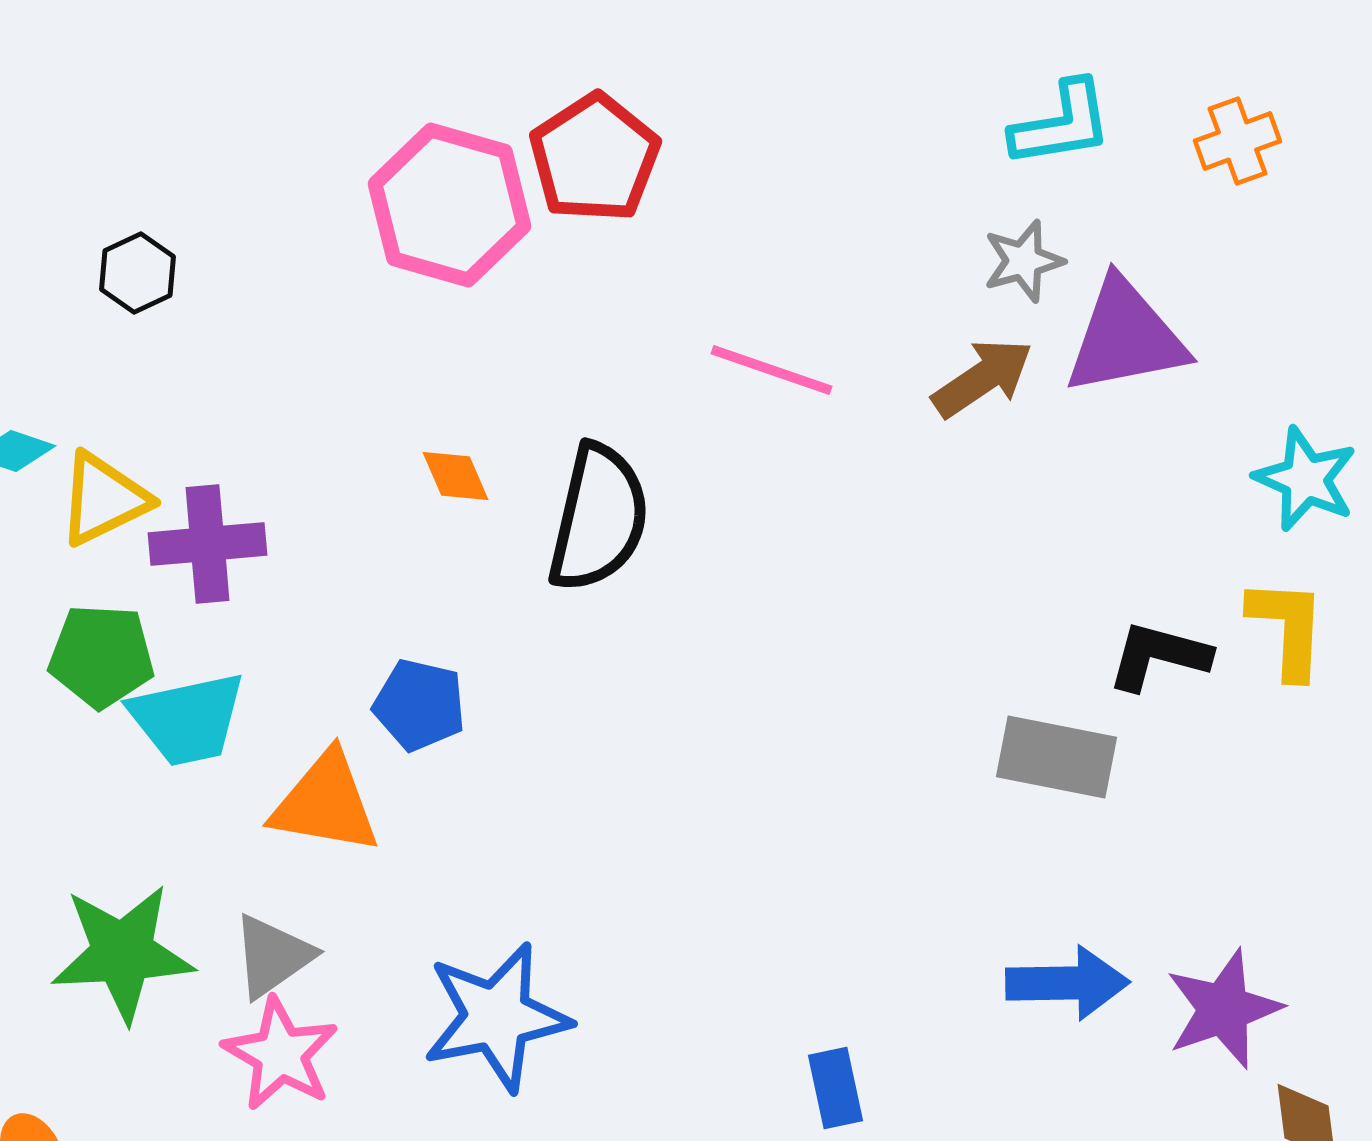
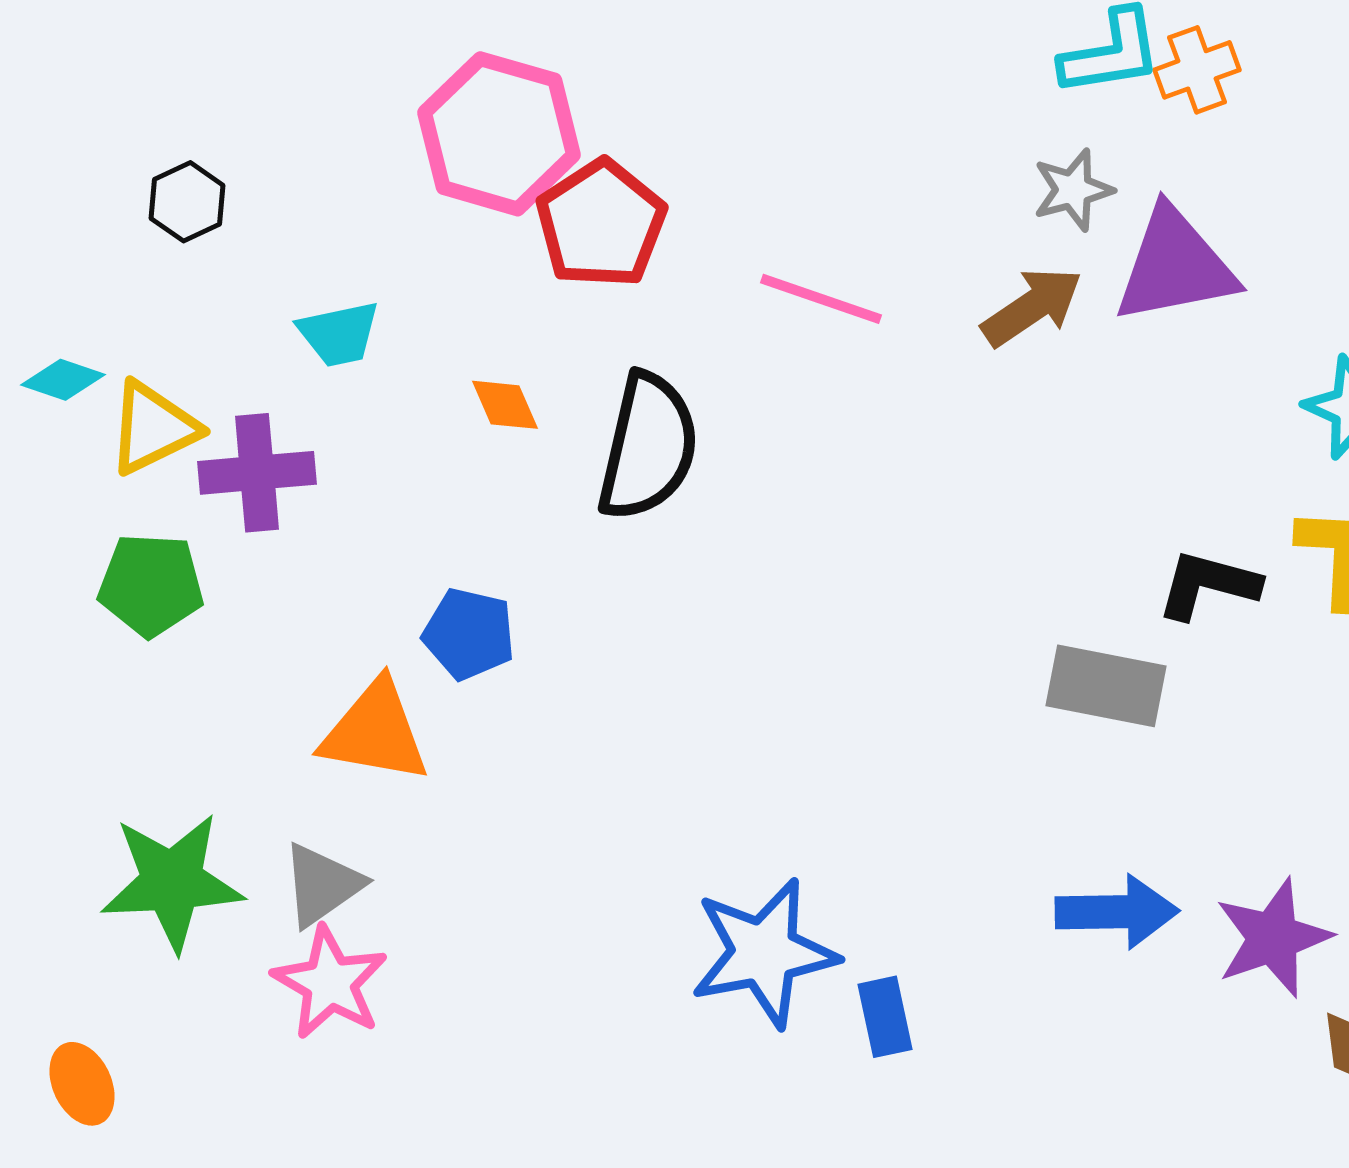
orange cross: (1238, 141) -> (1197, 70), moved
red pentagon: (594, 158) -> (601, 224), moved
cyan trapezoid: (188, 719) -> (339, 334), moved, size x0.7
blue star: (496, 1017) -> (764, 953), moved

